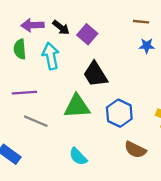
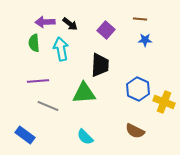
purple square: (87, 34) -> (106, 30), moved
black trapezoid: (95, 74) -> (100, 65), turned -145
blue hexagon: (119, 113) -> (138, 89), moved

